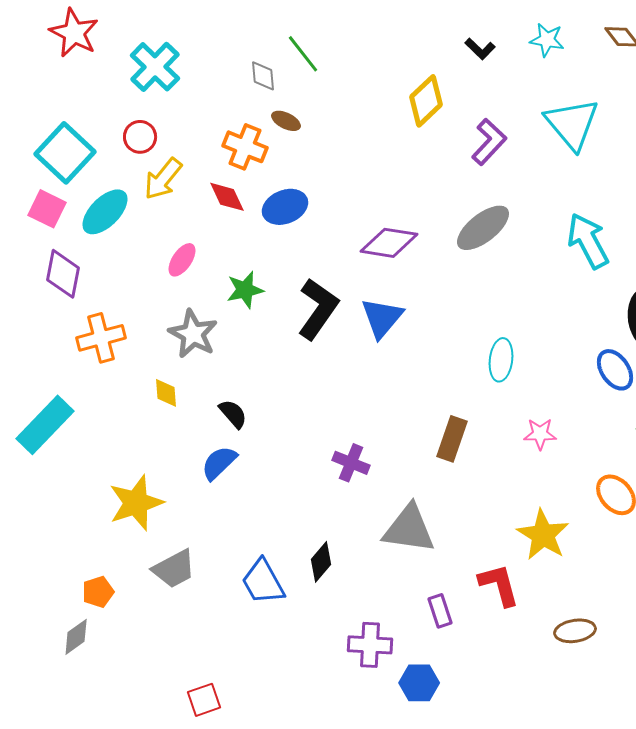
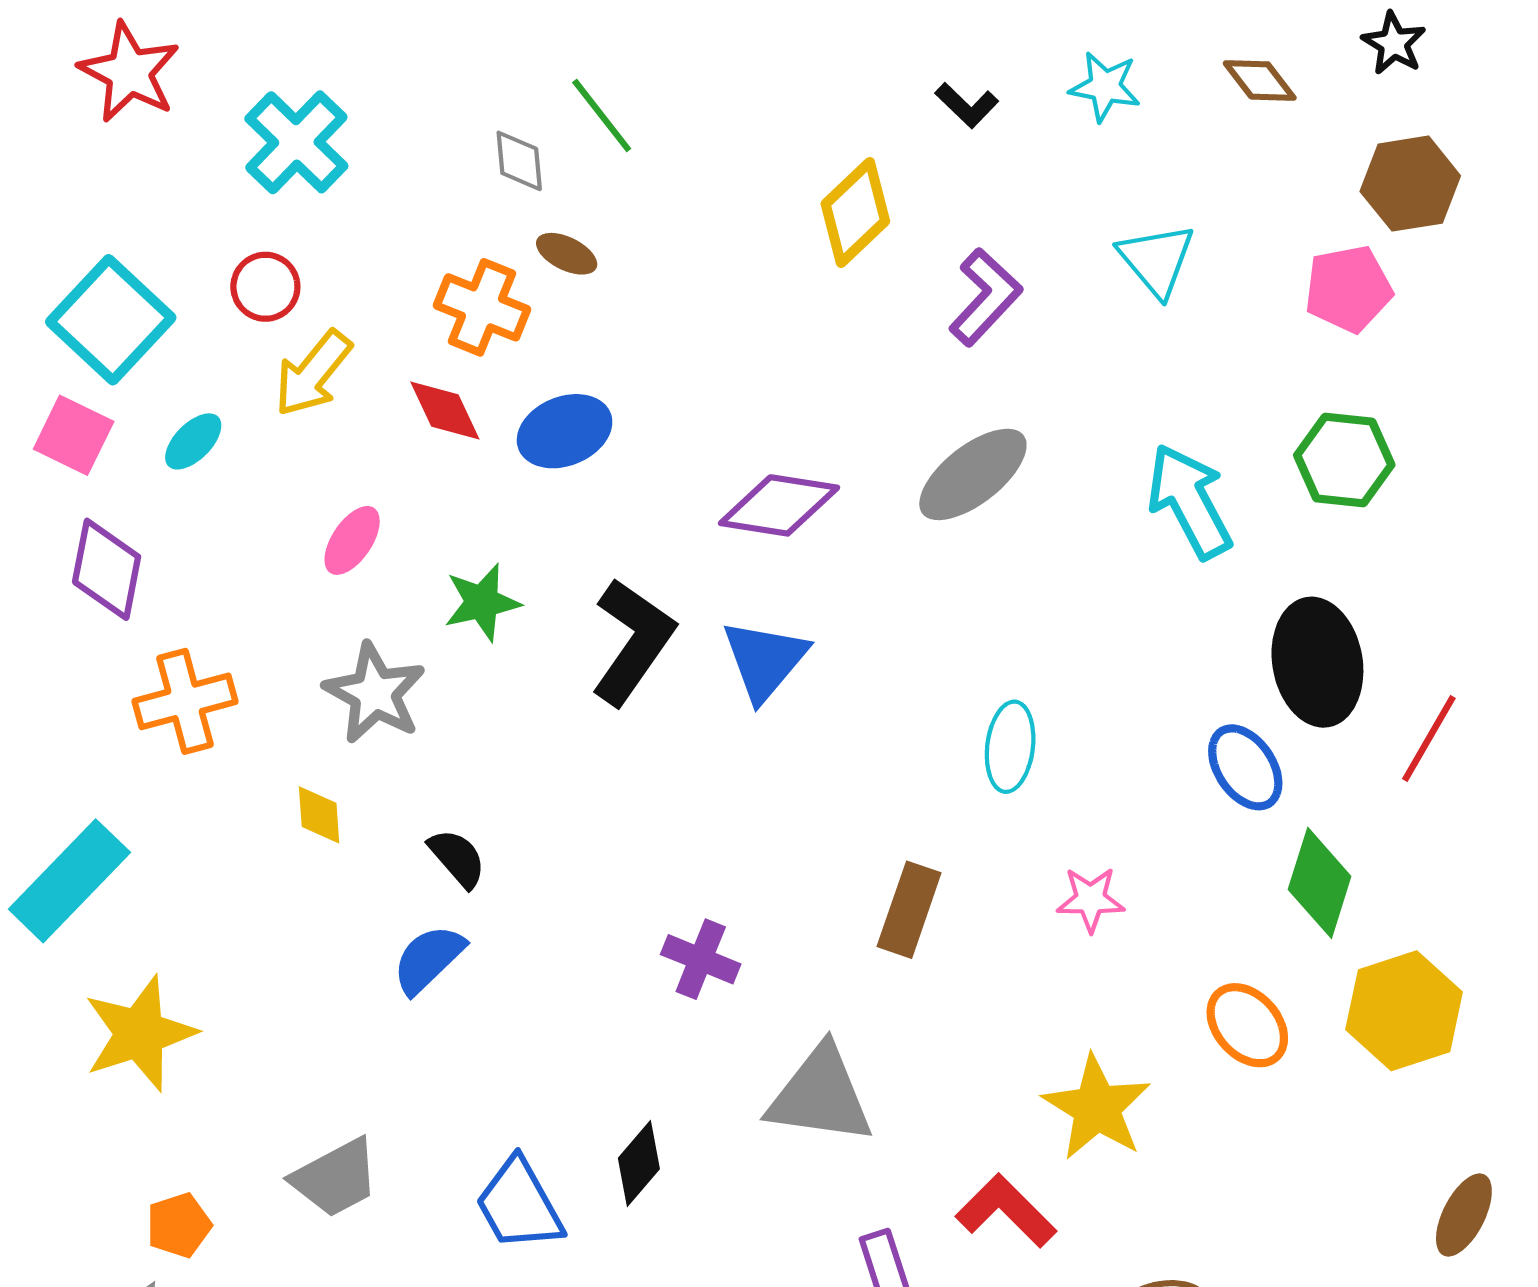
cyan triangle: (572, 124) -> (1157, 260), size x0.7
cyan ellipse: (105, 212) -> (193, 441), size x0.6
yellow star: (136, 503) -> (140, 1033), moved
red L-shape: (499, 585) -> (1006, 1211), turned -30

